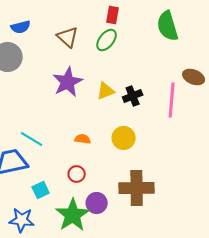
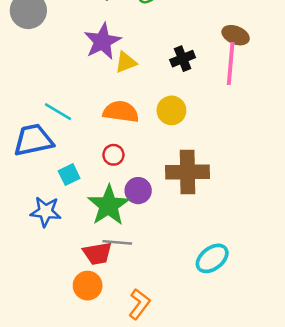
brown ellipse: (194, 77) -> (236, 35), moved
yellow triangle: (106, 91) -> (126, 62), moved
orange semicircle: (83, 139) -> (121, 112), size x1.8

